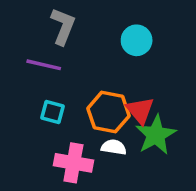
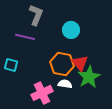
cyan circle: (137, 40) -> (71, 30), moved
cyan square: (52, 112) -> (11, 65), moved
pink cross: (73, 163) -> (42, 93), turned -35

